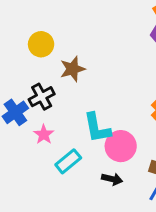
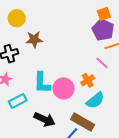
pink circle: (121, 146) -> (64, 88), moved
black arrow: (112, 179) -> (45, 119), size x1.5

